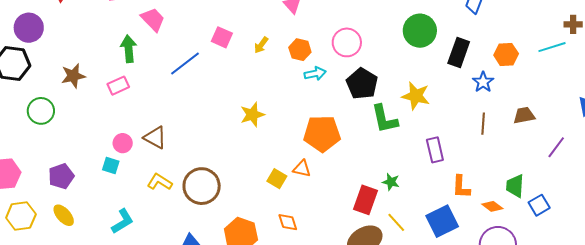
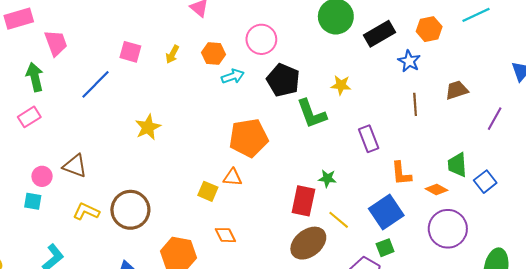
pink trapezoid: (153, 19) -> (56, 43), turned 32
black rectangle: (459, 52) -> (380, 34), turned 48
yellow star: (416, 96) -> (341, 85), size x0.7
yellow star: (252, 115) -> (148, 127), moved

